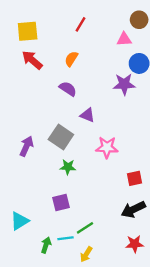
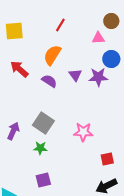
orange semicircle: (71, 59) -> (52, 55), size x1.5
red arrow: (32, 60) -> (19, 69), moved
purple triangle: (87, 115) -> (75, 75), moved, turned 32
green star: (68, 167) -> (40, 148), moved

